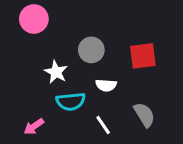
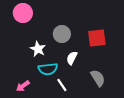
white semicircle: (106, 85) -> (72, 58), turned 112
white line: (103, 125) -> (62, 85), moved

